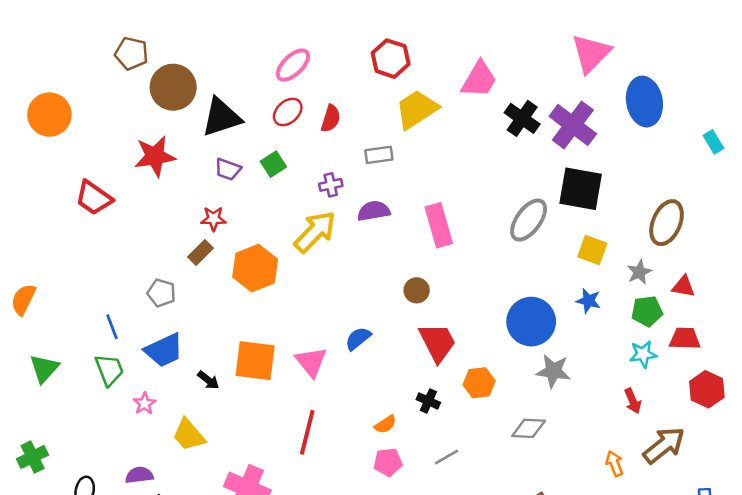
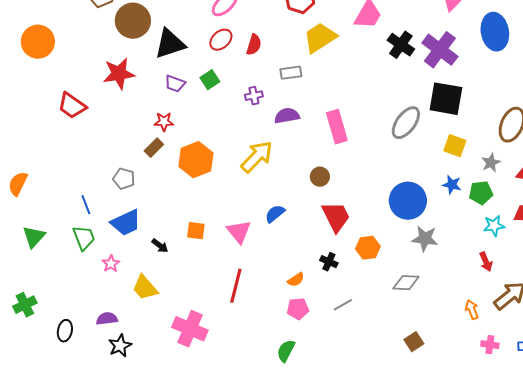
yellow arrow: (315, 232) -> (257, 157), moved
green pentagon: (647, 311) -> (481, 193), moved
orange square: (255, 361) -> (196, 231), size x0.6

